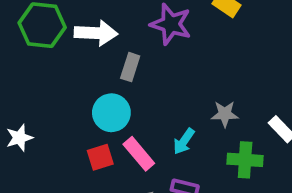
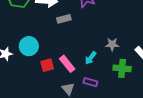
gray rectangle: (130, 67) -> (64, 19), turned 56
cyan circle: (111, 113) -> (29, 46), moved

